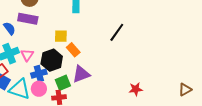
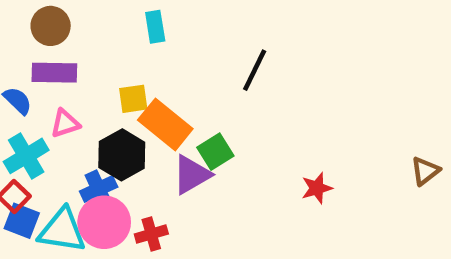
orange rectangle: (73, 50) -> (165, 124), size x1.6
pink triangle: (27, 55) -> (65, 123), moved, turned 48
green square: (63, 83) -> (215, 152), moved
pink circle: (39, 89) -> (104, 222), size x1.5

